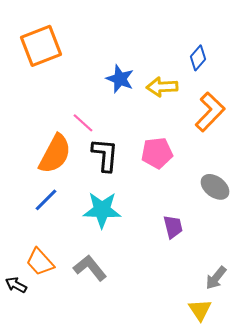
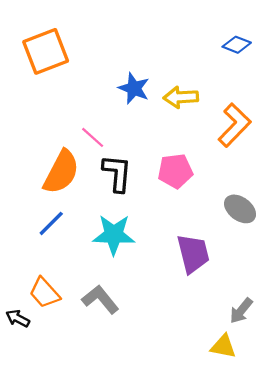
blue diamond: (198, 58) -> (237, 45), moved, turned 70
purple trapezoid: (173, 227) -> (193, 254), size x1.5
yellow triangle: (200, 310) -> (223, 346), turned -45

